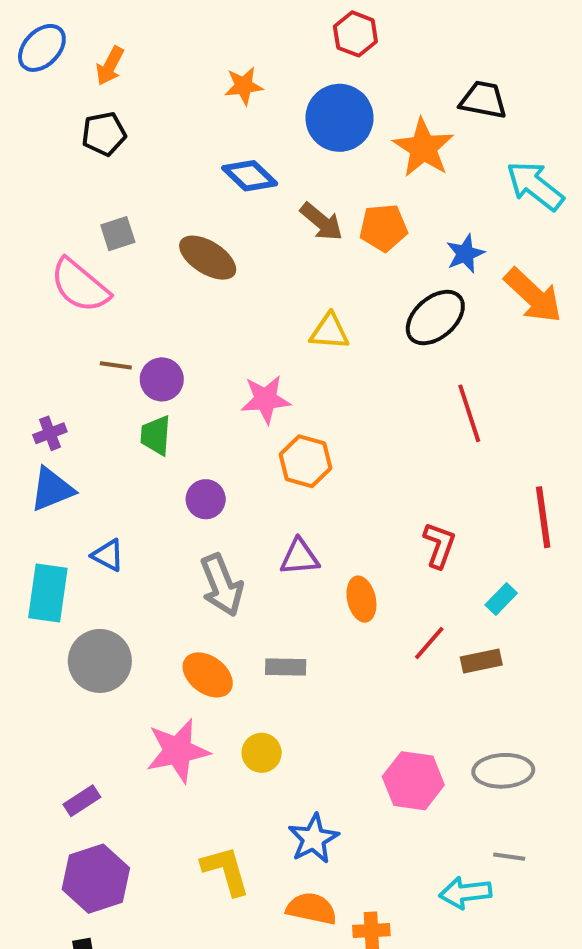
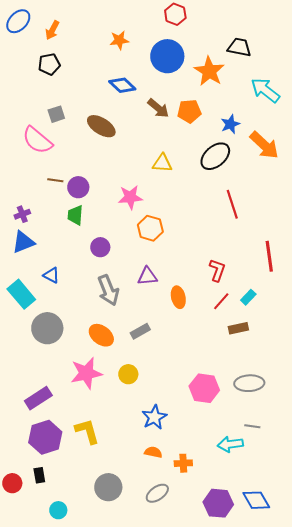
cyan rectangle: (48, 593) -> (21, 294), turned -48
red line: (429, 643) -> (221, 301), moved
gray rectangle: (286, 667) -> (140, 331), turned -30
purple rectangle: (82, 801) -> (38, 398), size x1.5
yellow L-shape: (226, 871) -> (87, 431), moved
orange semicircle: (312, 909) -> (153, 452), size x0.7

